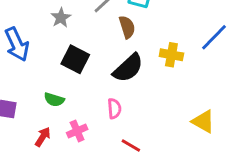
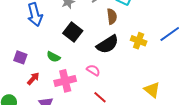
pink semicircle: (114, 109) -> (93, 70), turned -64
pink cross: (77, 131) -> (65, 81), size x1.5
red arrow: (43, 137) -> (33, 79), moved

